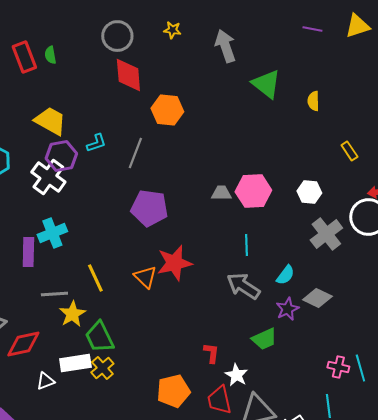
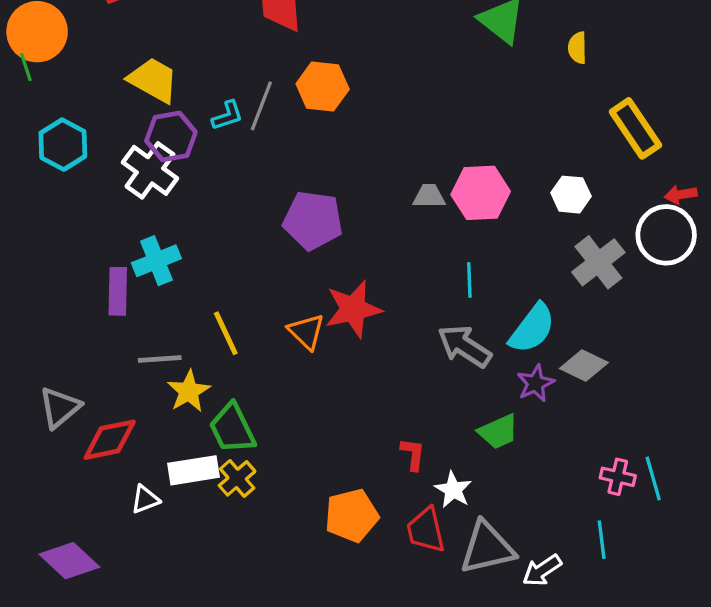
orange hexagon: (167, 110) -> (323, 86), moved
yellow rectangle: (349, 151) -> (635, 128), size x1.8
gray line: (135, 153) -> (261, 106), moved
cyan semicircle: (285, 275) -> (532, 328), size x1.6

